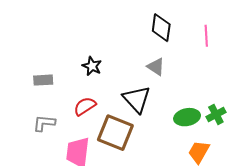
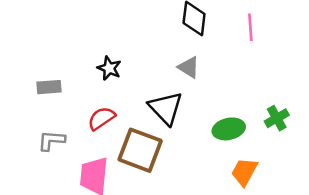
green cross: (216, 114) -> (277, 118), moved

